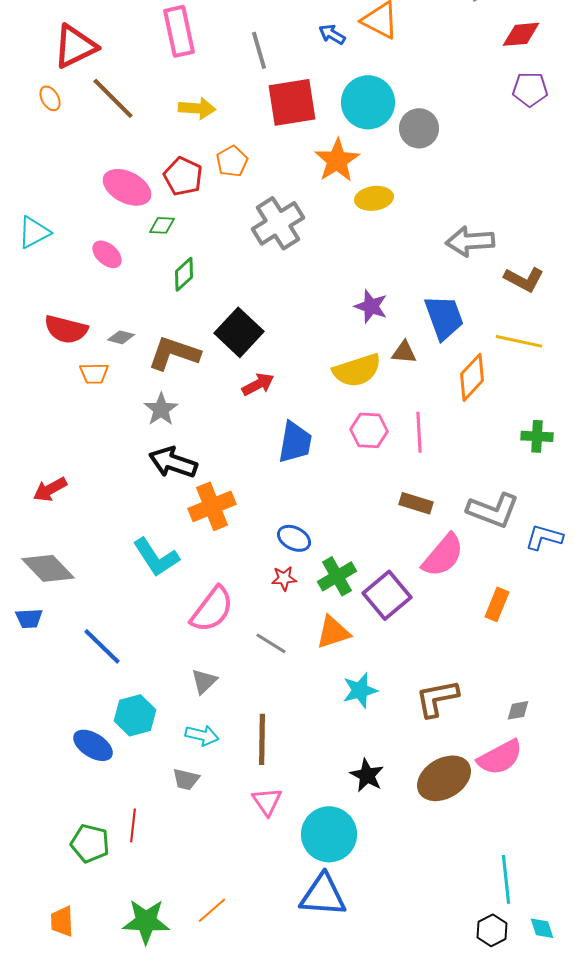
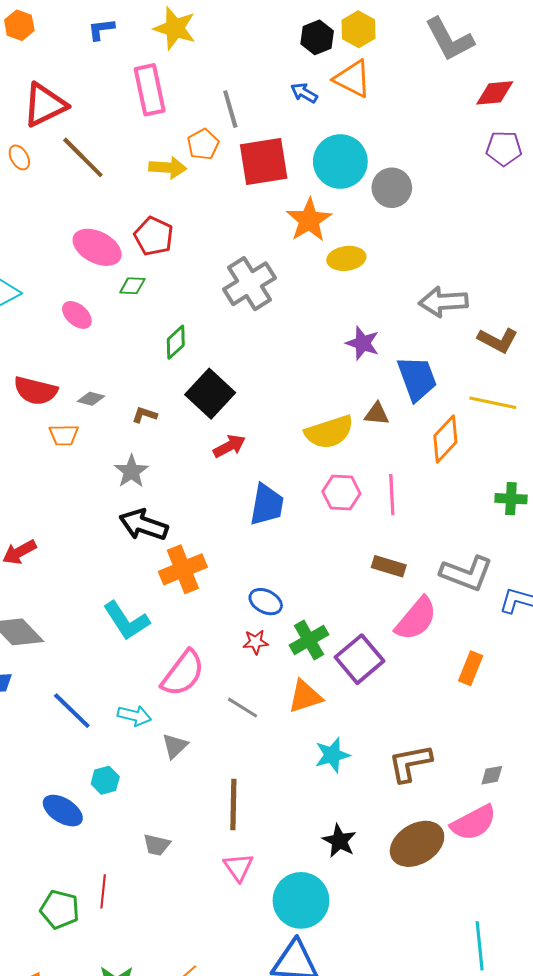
orange pentagon: (232, 161) -> (203, 144), moved
green diamond: (184, 274) -> (176, 342), moved
purple star: (371, 306) -> (363, 343), moved
brown L-shape: (174, 353) -> (145, 415), size x0.5
cyan hexagon: (135, 715) -> (105, 780), size x0.7
cyan arrow: (202, 735) -> (134, 716), moved

